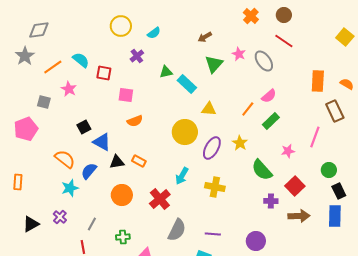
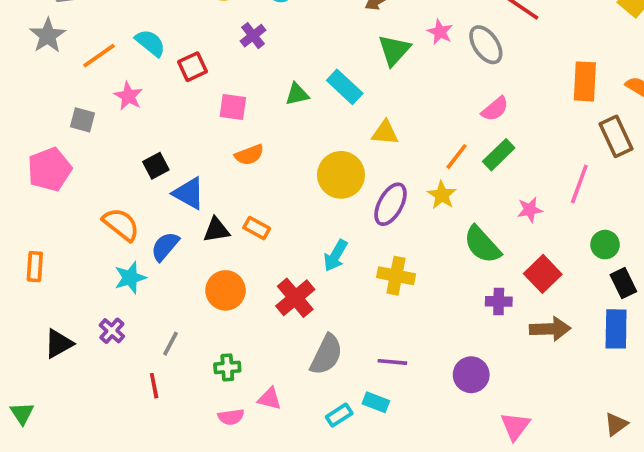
green triangle: (166, 72) -> (297, 94), moved
red square: (104, 73) -> (193, 67), turned -35
orange line: (248, 109) -> (457, 157), moved

